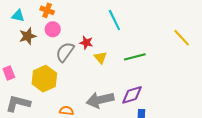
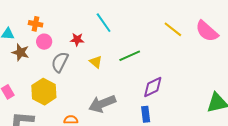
brown star: (28, 36) -> (20, 52), turned -30
red star: (86, 43) -> (77, 39), moved
purple diamond: (132, 95) -> (153, 87), moved

